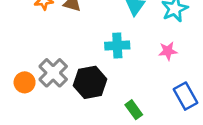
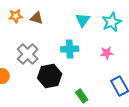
gray cross: (53, 73) -> (28, 54), moved

